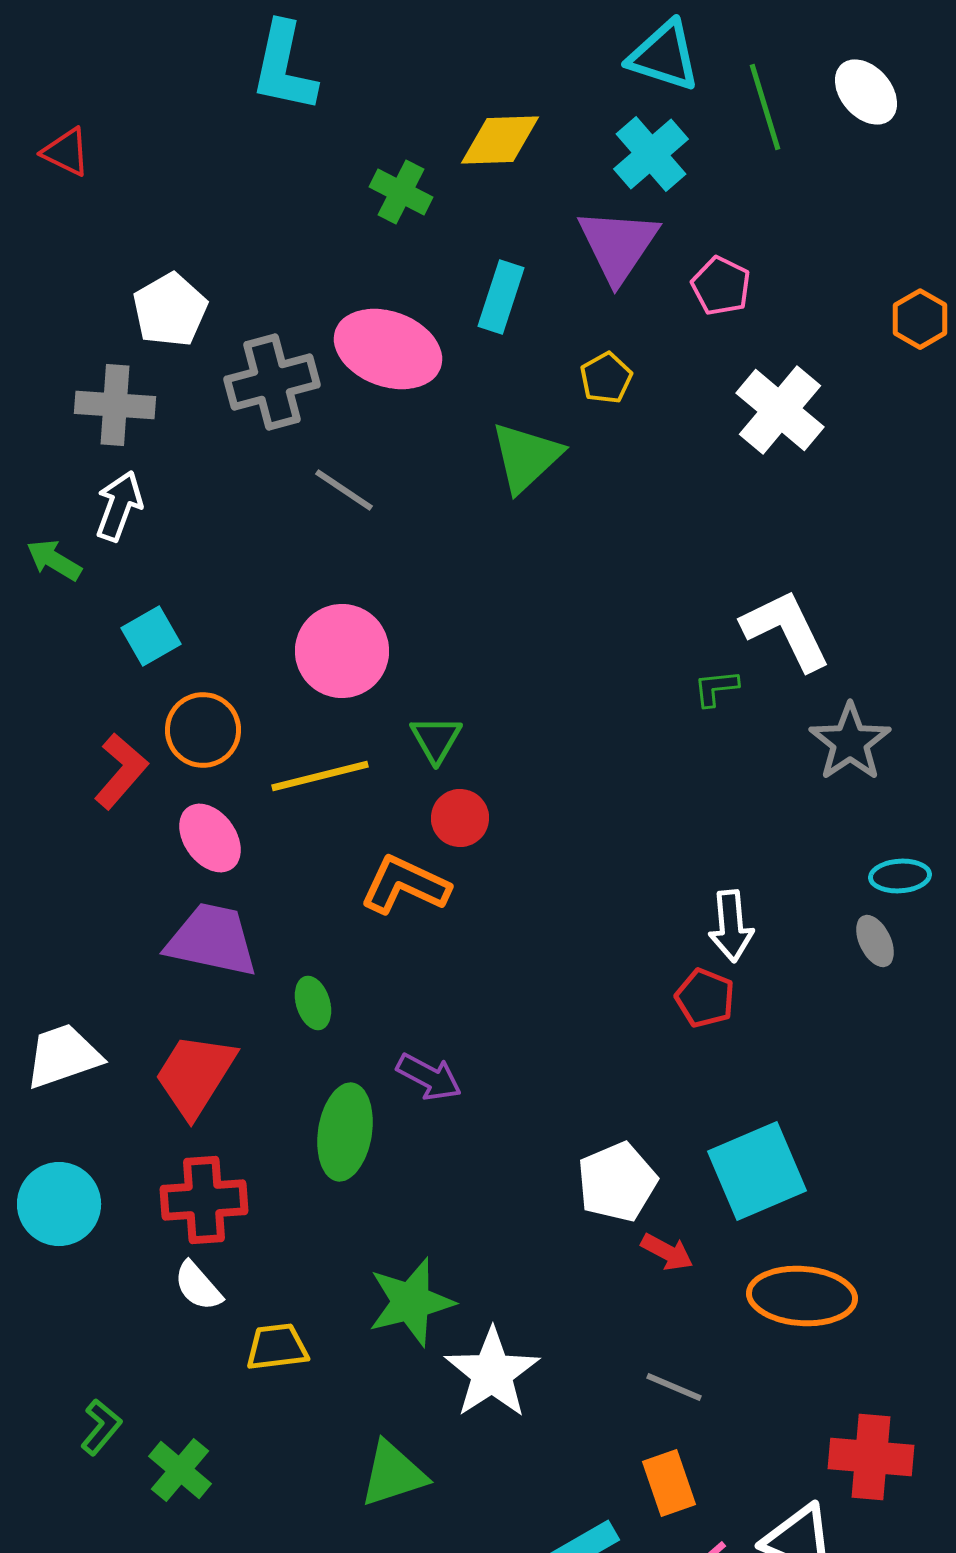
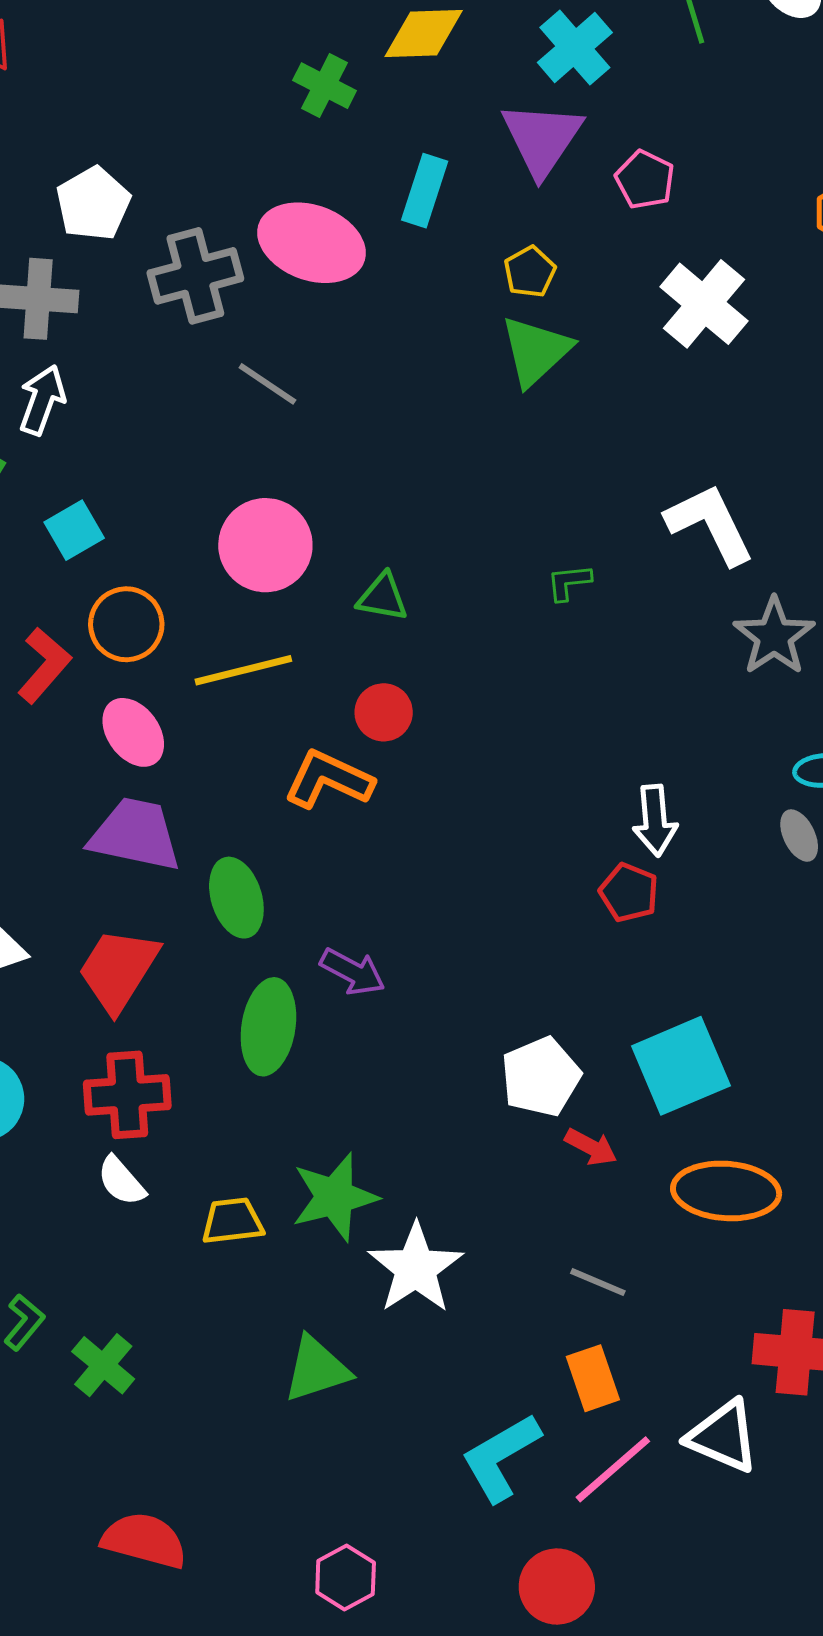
green triangle: (526, 457) -> (536, 351), moved
green L-shape: (716, 688) -> (569, 582), moved
green triangle: (436, 739) -> (383, 597), moved, turned -50
green ellipse: (313, 1003) -> (236, 898), size x1.5
yellow trapezoid: (277, 1347) -> (232, 1221), moved

